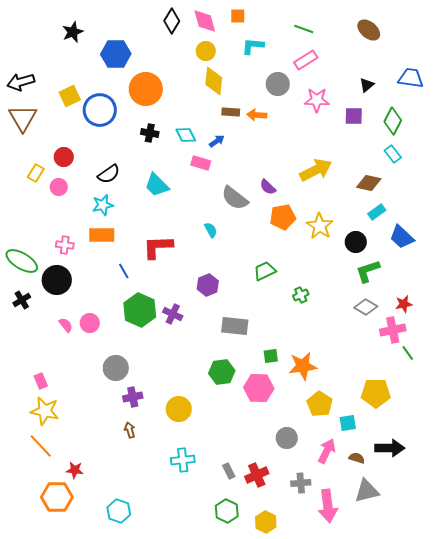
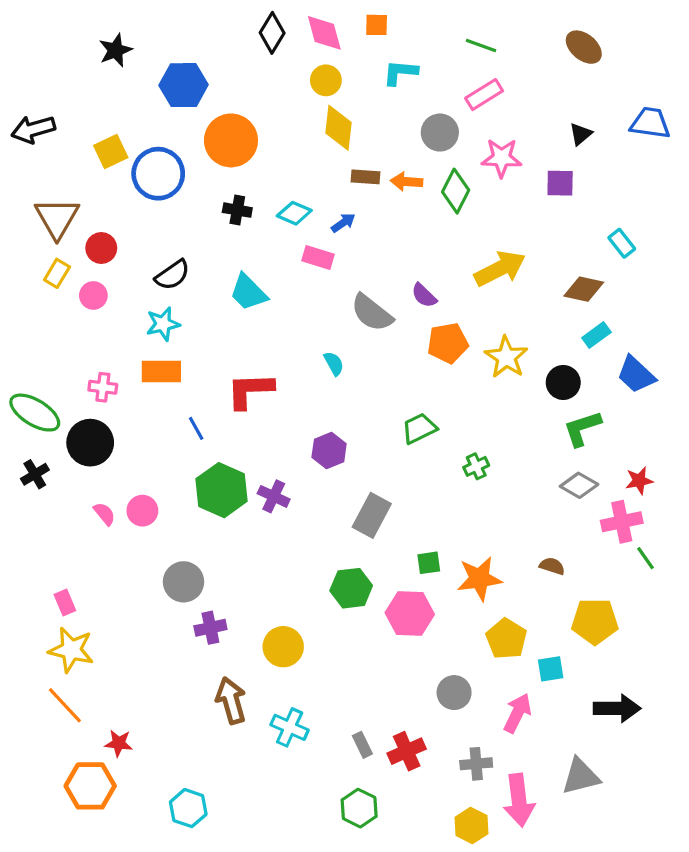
brown triangle: (23, 118) -> (57, 218), moved
green diamond: (393, 121) -> (456, 191), moved
cyan diamond: (186, 135) -> (294, 213), turned -40
gray rectangle: (235, 326) -> (372, 515), turned -68
brown arrow: (130, 430) -> (231, 700), moved, size x1.8
brown semicircle: (357, 458) -> (552, 566), moved
cyan cross: (183, 460) -> (290, 727), turned 30
yellow hexagon: (266, 522) -> (471, 825), moved

